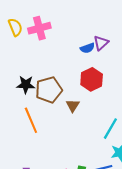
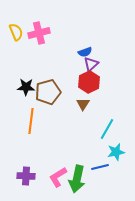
purple triangle: (101, 43) -> (91, 64), moved
brown triangle: (73, 106) -> (83, 104), moved
orange line: (31, 120) -> (31, 121), turned 30

